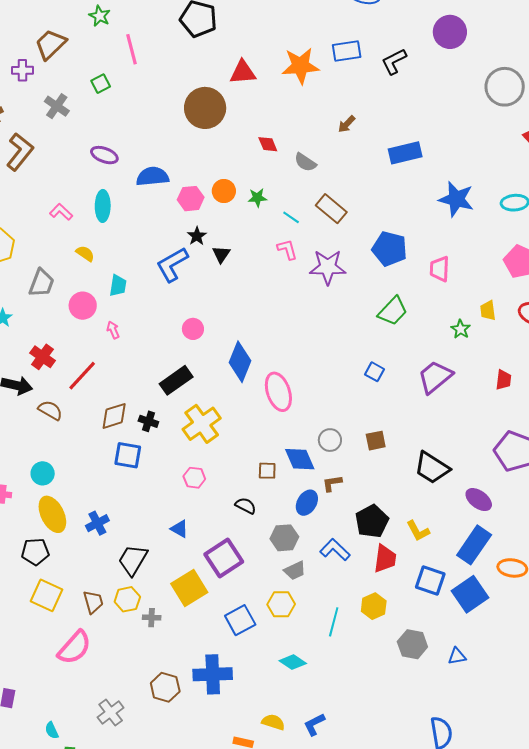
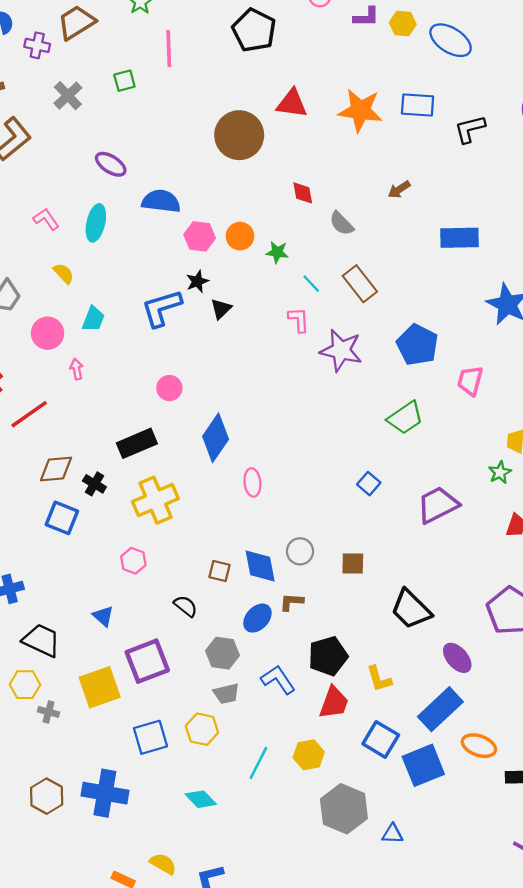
green star: (461, 329) -> (500, 472), moved
pink ellipse: (278, 392) -> (252, 482), size x0.6
black trapezoid: (133, 560) -> (41, 640), turned 72
gray hexagon: (412, 644) -> (344, 809), size x1.4

